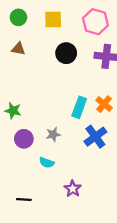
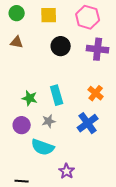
cyan rectangle: (79, 107) -> (57, 95), moved, turned -36
green star: (13, 111) -> (30, 98), moved
cyan semicircle: (47, 163) -> (43, 147), size x1.6

